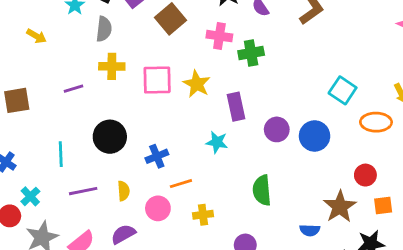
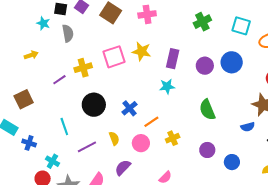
yellow arrow: (36, 36) -> (31, 55), moved, turned -32
green cross: (251, 53) -> (202, 22), moved
yellow cross: (112, 66) -> (83, 68), moved
purple rectangle: (236, 107) -> (173, 59), turned 42

